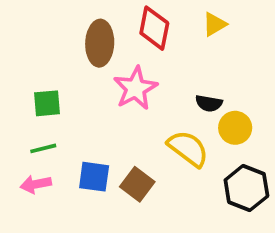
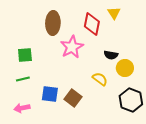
yellow triangle: (214, 24) -> (114, 13), turned -32
red diamond: (154, 28) -> (92, 24), moved
yellow semicircle: (188, 148) -> (100, 79), size x0.7
pink arrow: (36, 184) -> (22, 108), moved

